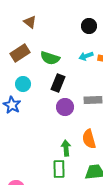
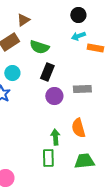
brown triangle: (30, 22) -> (23, 20), moved, turned 48
cyan arrow: (86, 56) -> (78, 36), moved

